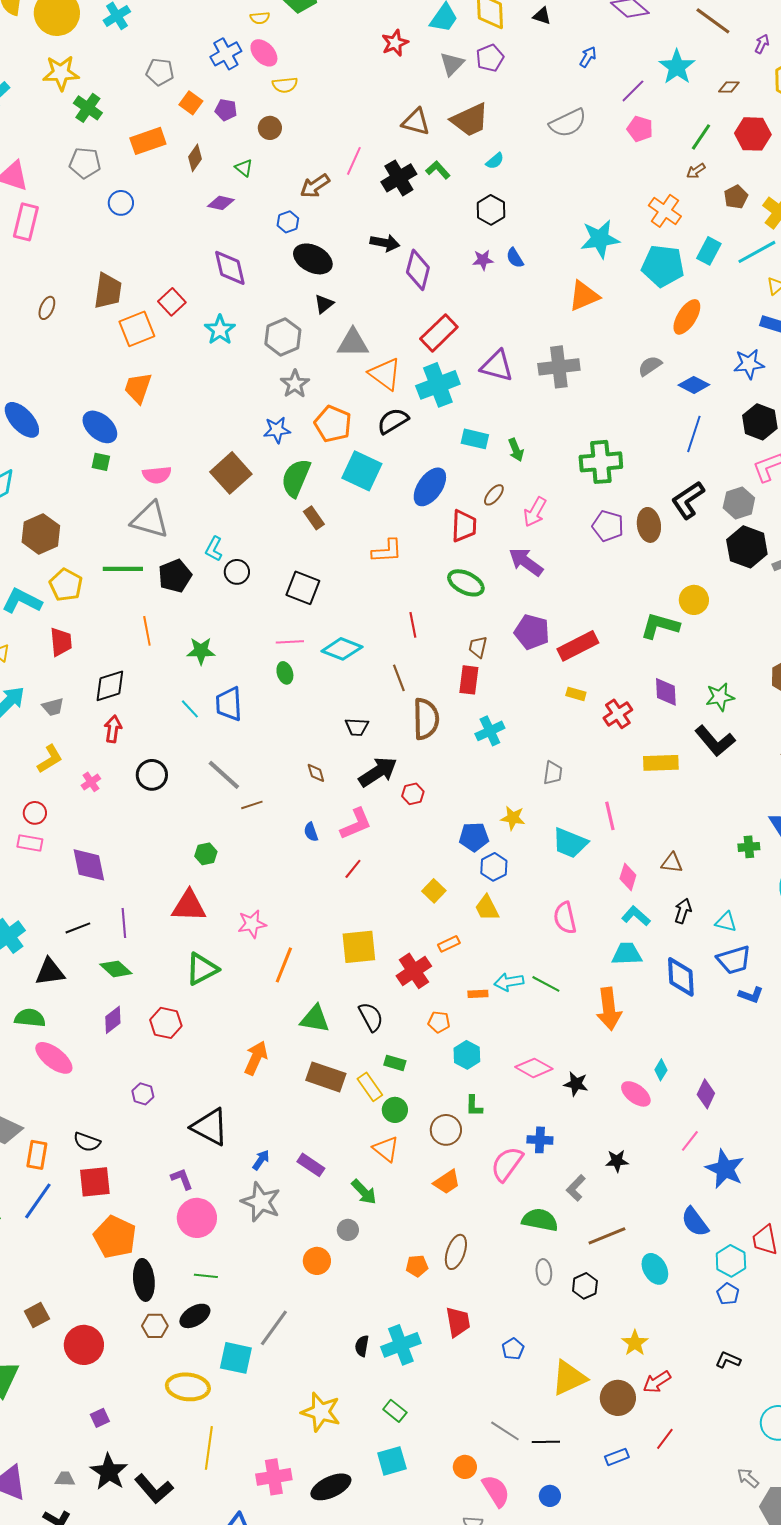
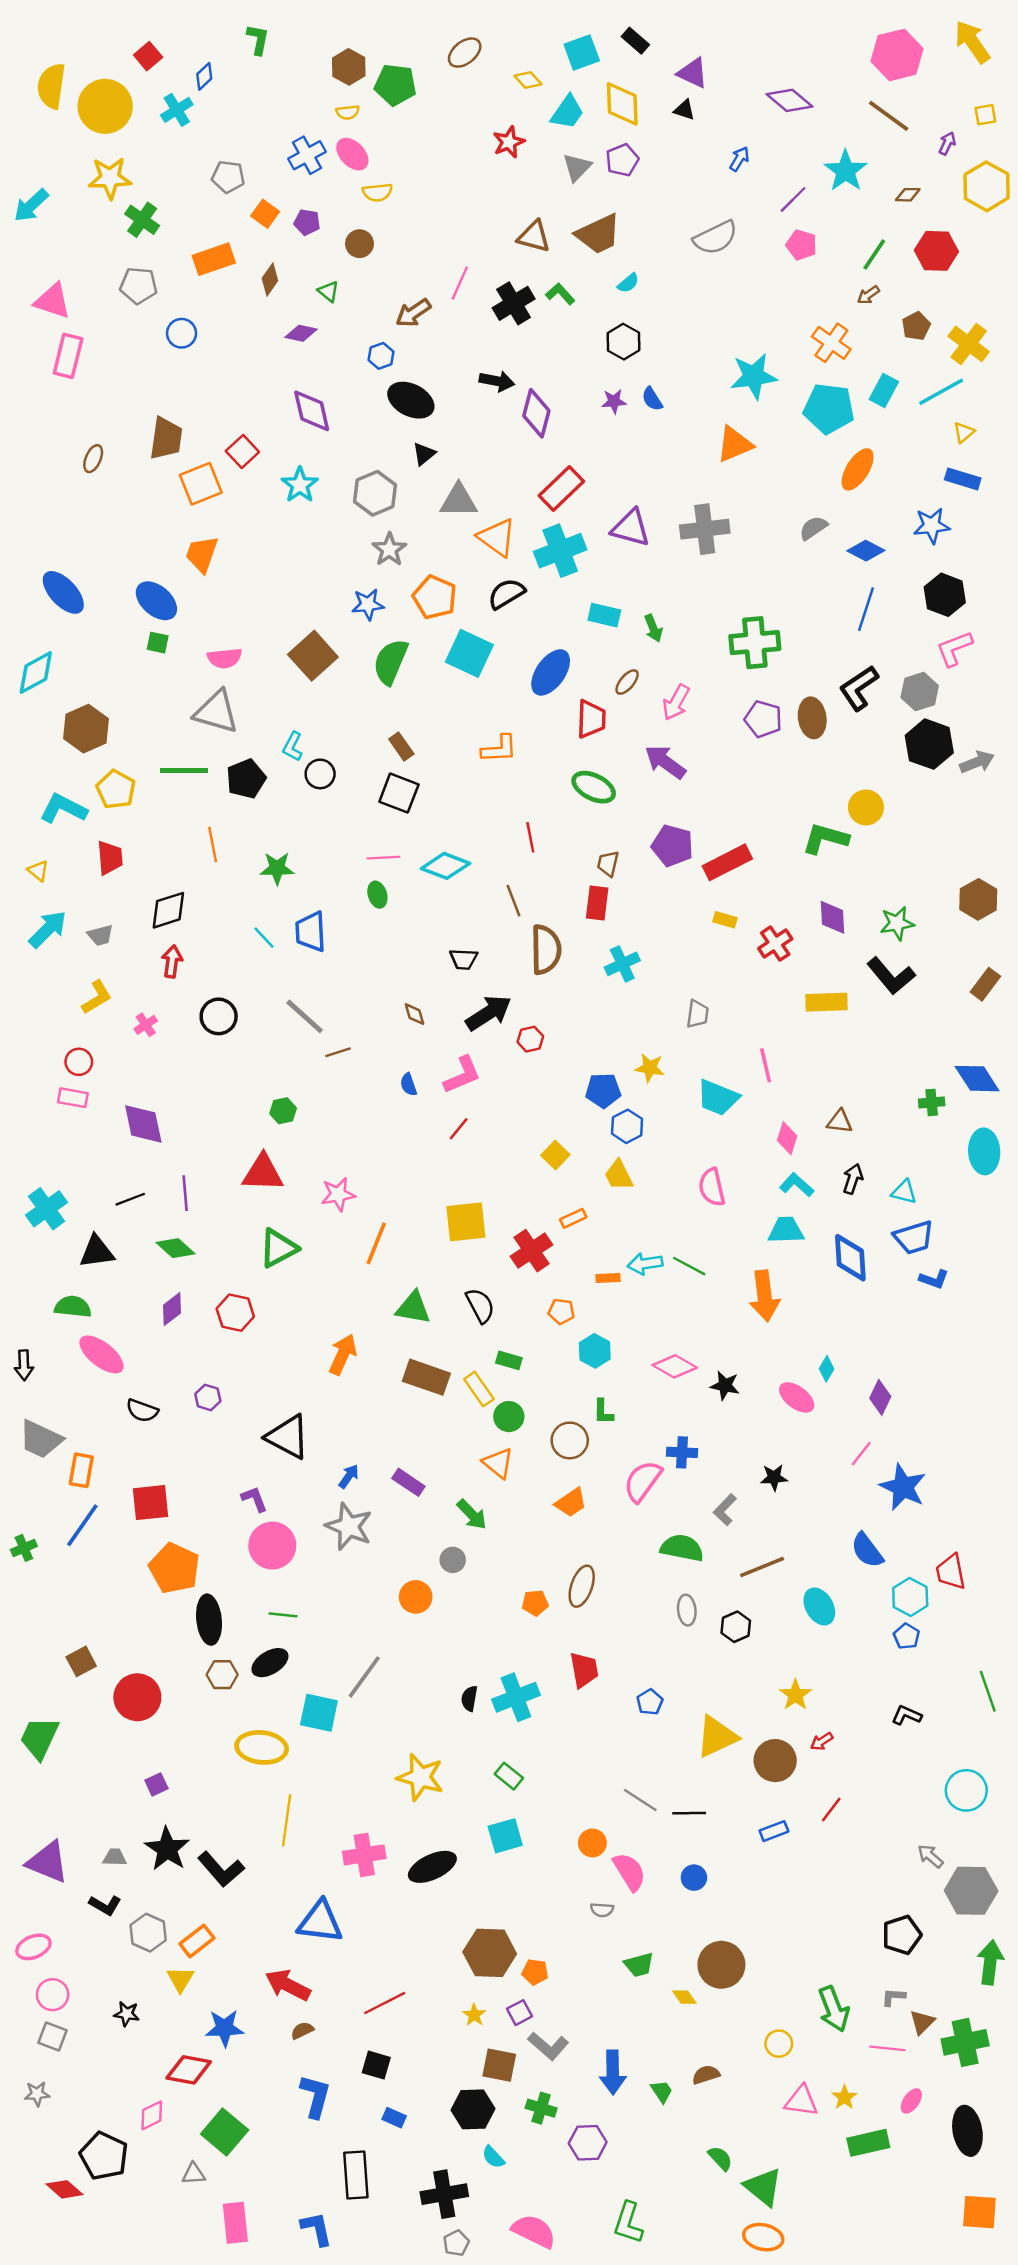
brown rectangle: (314, 518) -> (401, 747), moved
black semicircle: (87, 1142) -> (142, 1411), moved
red arrow: (657, 1382) -> (822, 1741), size x0.7

